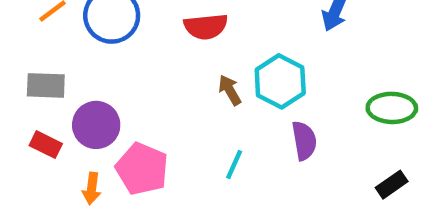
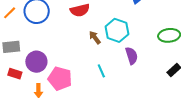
cyan line: (234, 165) -> (101, 71), turned -40

